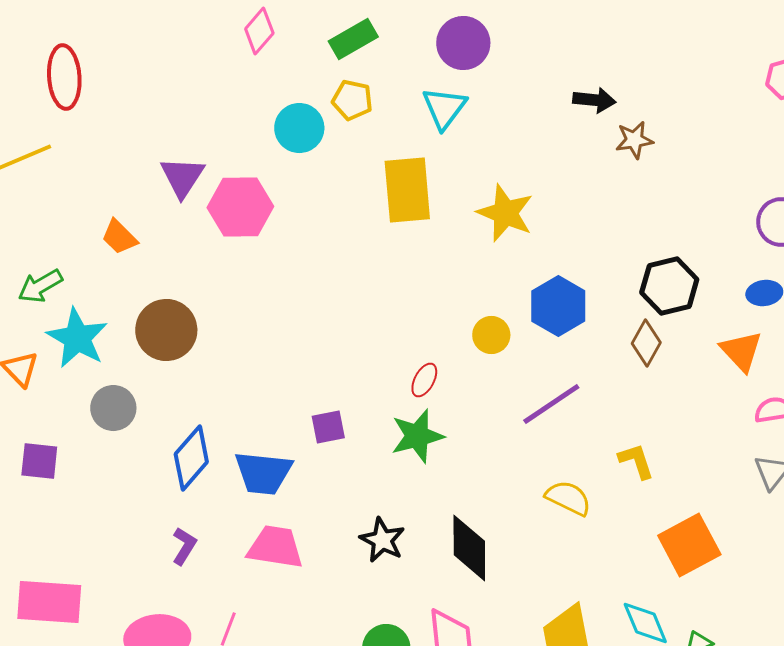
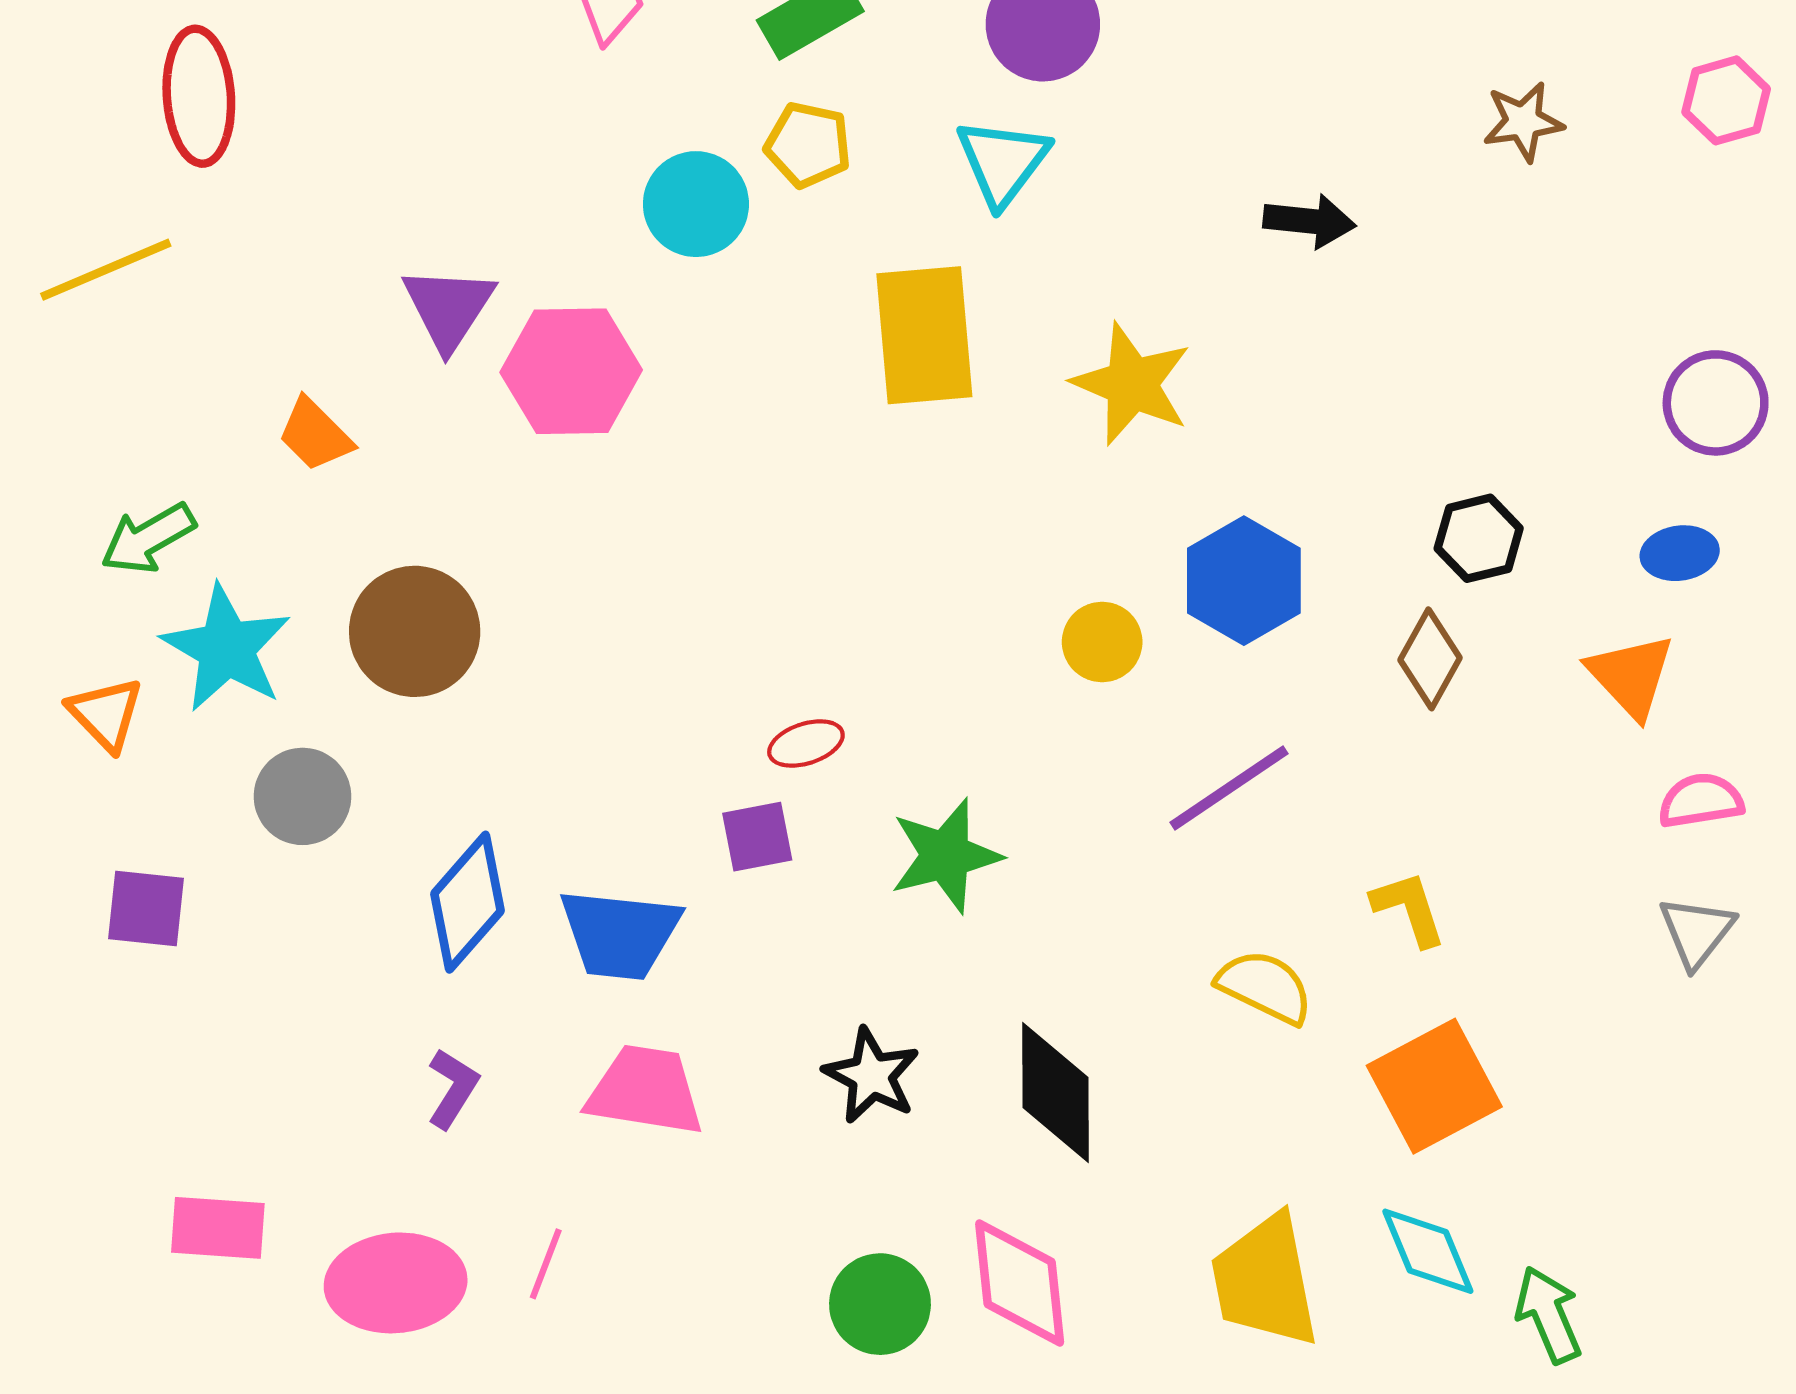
black arrow: (594, 100) -> (1309, 221), moved
brown star: (634, 140) -> (1523, 122), moved
black hexagon: (669, 286) -> (1479, 538), size x0.7
red ellipse: (424, 380) -> (806, 744), moved, turned 44
orange square: (689, 545) -> (1434, 1086), moved
pink rectangle: (49, 602) -> (218, 1228), moved, size x0.7

